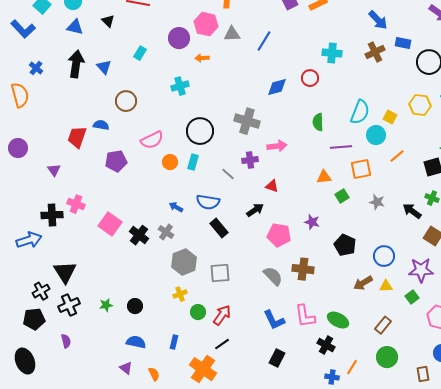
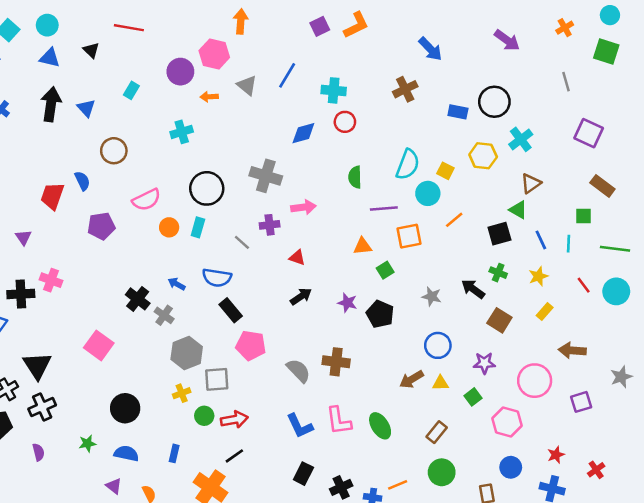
gray triangle: (232, 34) -> (247, 85), moved, turned 42
blue rectangle: (403, 43) -> (458, 112), moved
brown cross: (375, 52) -> (405, 89), moved
cyan cross: (332, 53) -> (334, 90), moved
blue semicircle: (101, 125) -> (82, 181), turned 56
gray star: (377, 202) -> (432, 296), moved
black arrow: (255, 210) -> (301, 296), moved
pink square: (110, 224) -> (99, 345), moved
black cross: (139, 235) -> (138, 299), moved
pink pentagon: (279, 235) -> (251, 345), moved
black pentagon: (345, 245) -> (380, 314), moved
purple star: (421, 270) -> (484, 363), size x0.7
gray square: (220, 273) -> (217, 379), moved
green star: (106, 305) -> (87, 443), moved
black circle: (135, 306) -> (125, 408), size x1.5
red arrow: (222, 315) -> (234, 420), turned 45
green ellipse: (338, 320) -> (380, 426), turned 30
black cross: (326, 345) -> (341, 487), moved, turned 36
orange line: (352, 367) -> (398, 485), turned 35

